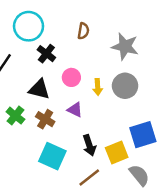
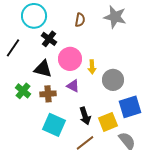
gray star: (125, 46) -> (115, 17), moved
pink circle: (71, 77) -> (70, 59), size x1.5
gray circle: (125, 86) -> (113, 80), moved
brown cross: (45, 119) -> (48, 94), turned -35

